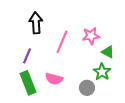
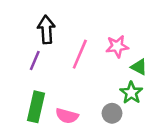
purple line: (27, 56) -> (35, 61), moved
pink semicircle: (54, 79) -> (67, 116), moved
green rectangle: (28, 83) -> (36, 107), turned 35

